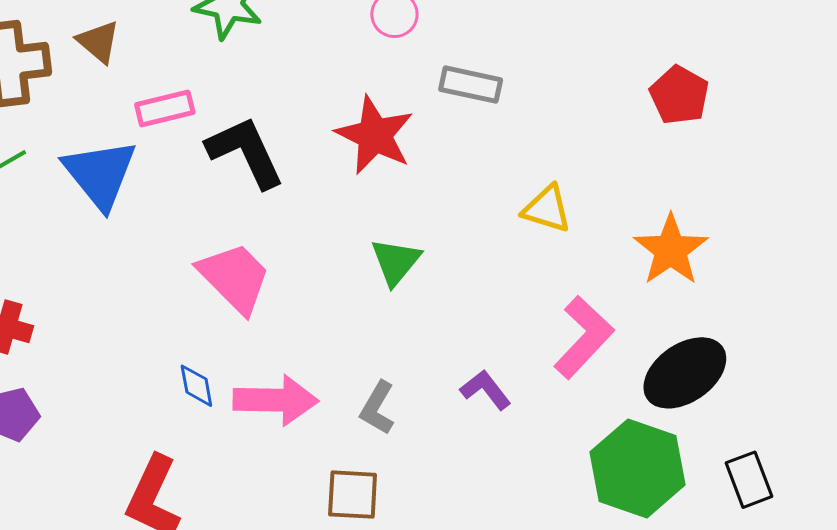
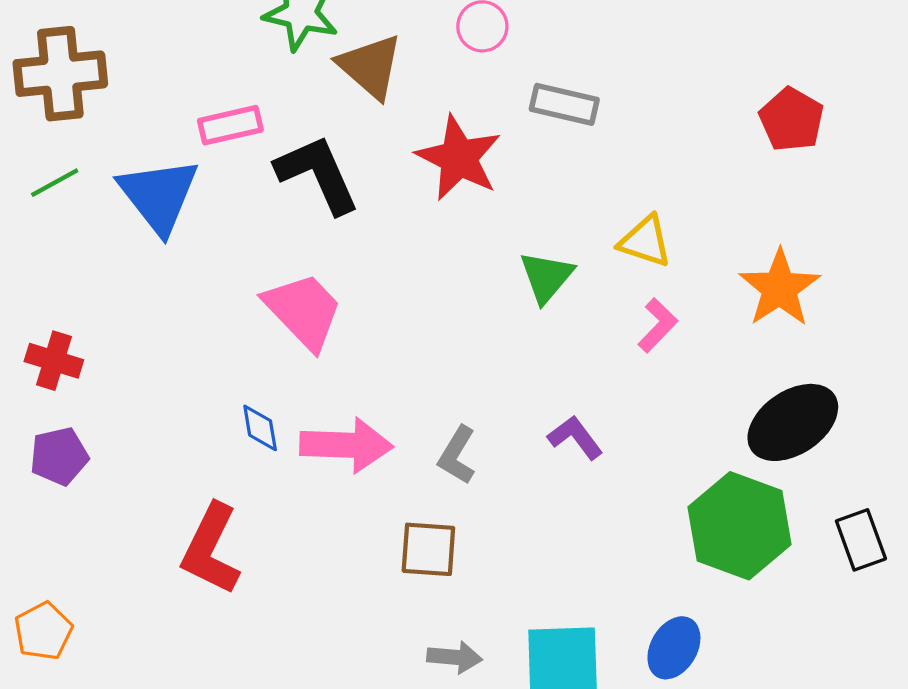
brown triangle: (98, 42) -> (370, 66), moved, size x1.4
green triangle: (396, 262) -> (546, 277), moved
pink L-shape: (584, 337) -> (658, 325), moved, size x0.6

